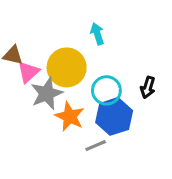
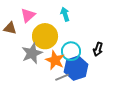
pink triangle: (28, 72) -> (28, 15), moved
orange star: (70, 116) -> (55, 60), moved
gray line: (96, 146) -> (62, 77), moved

